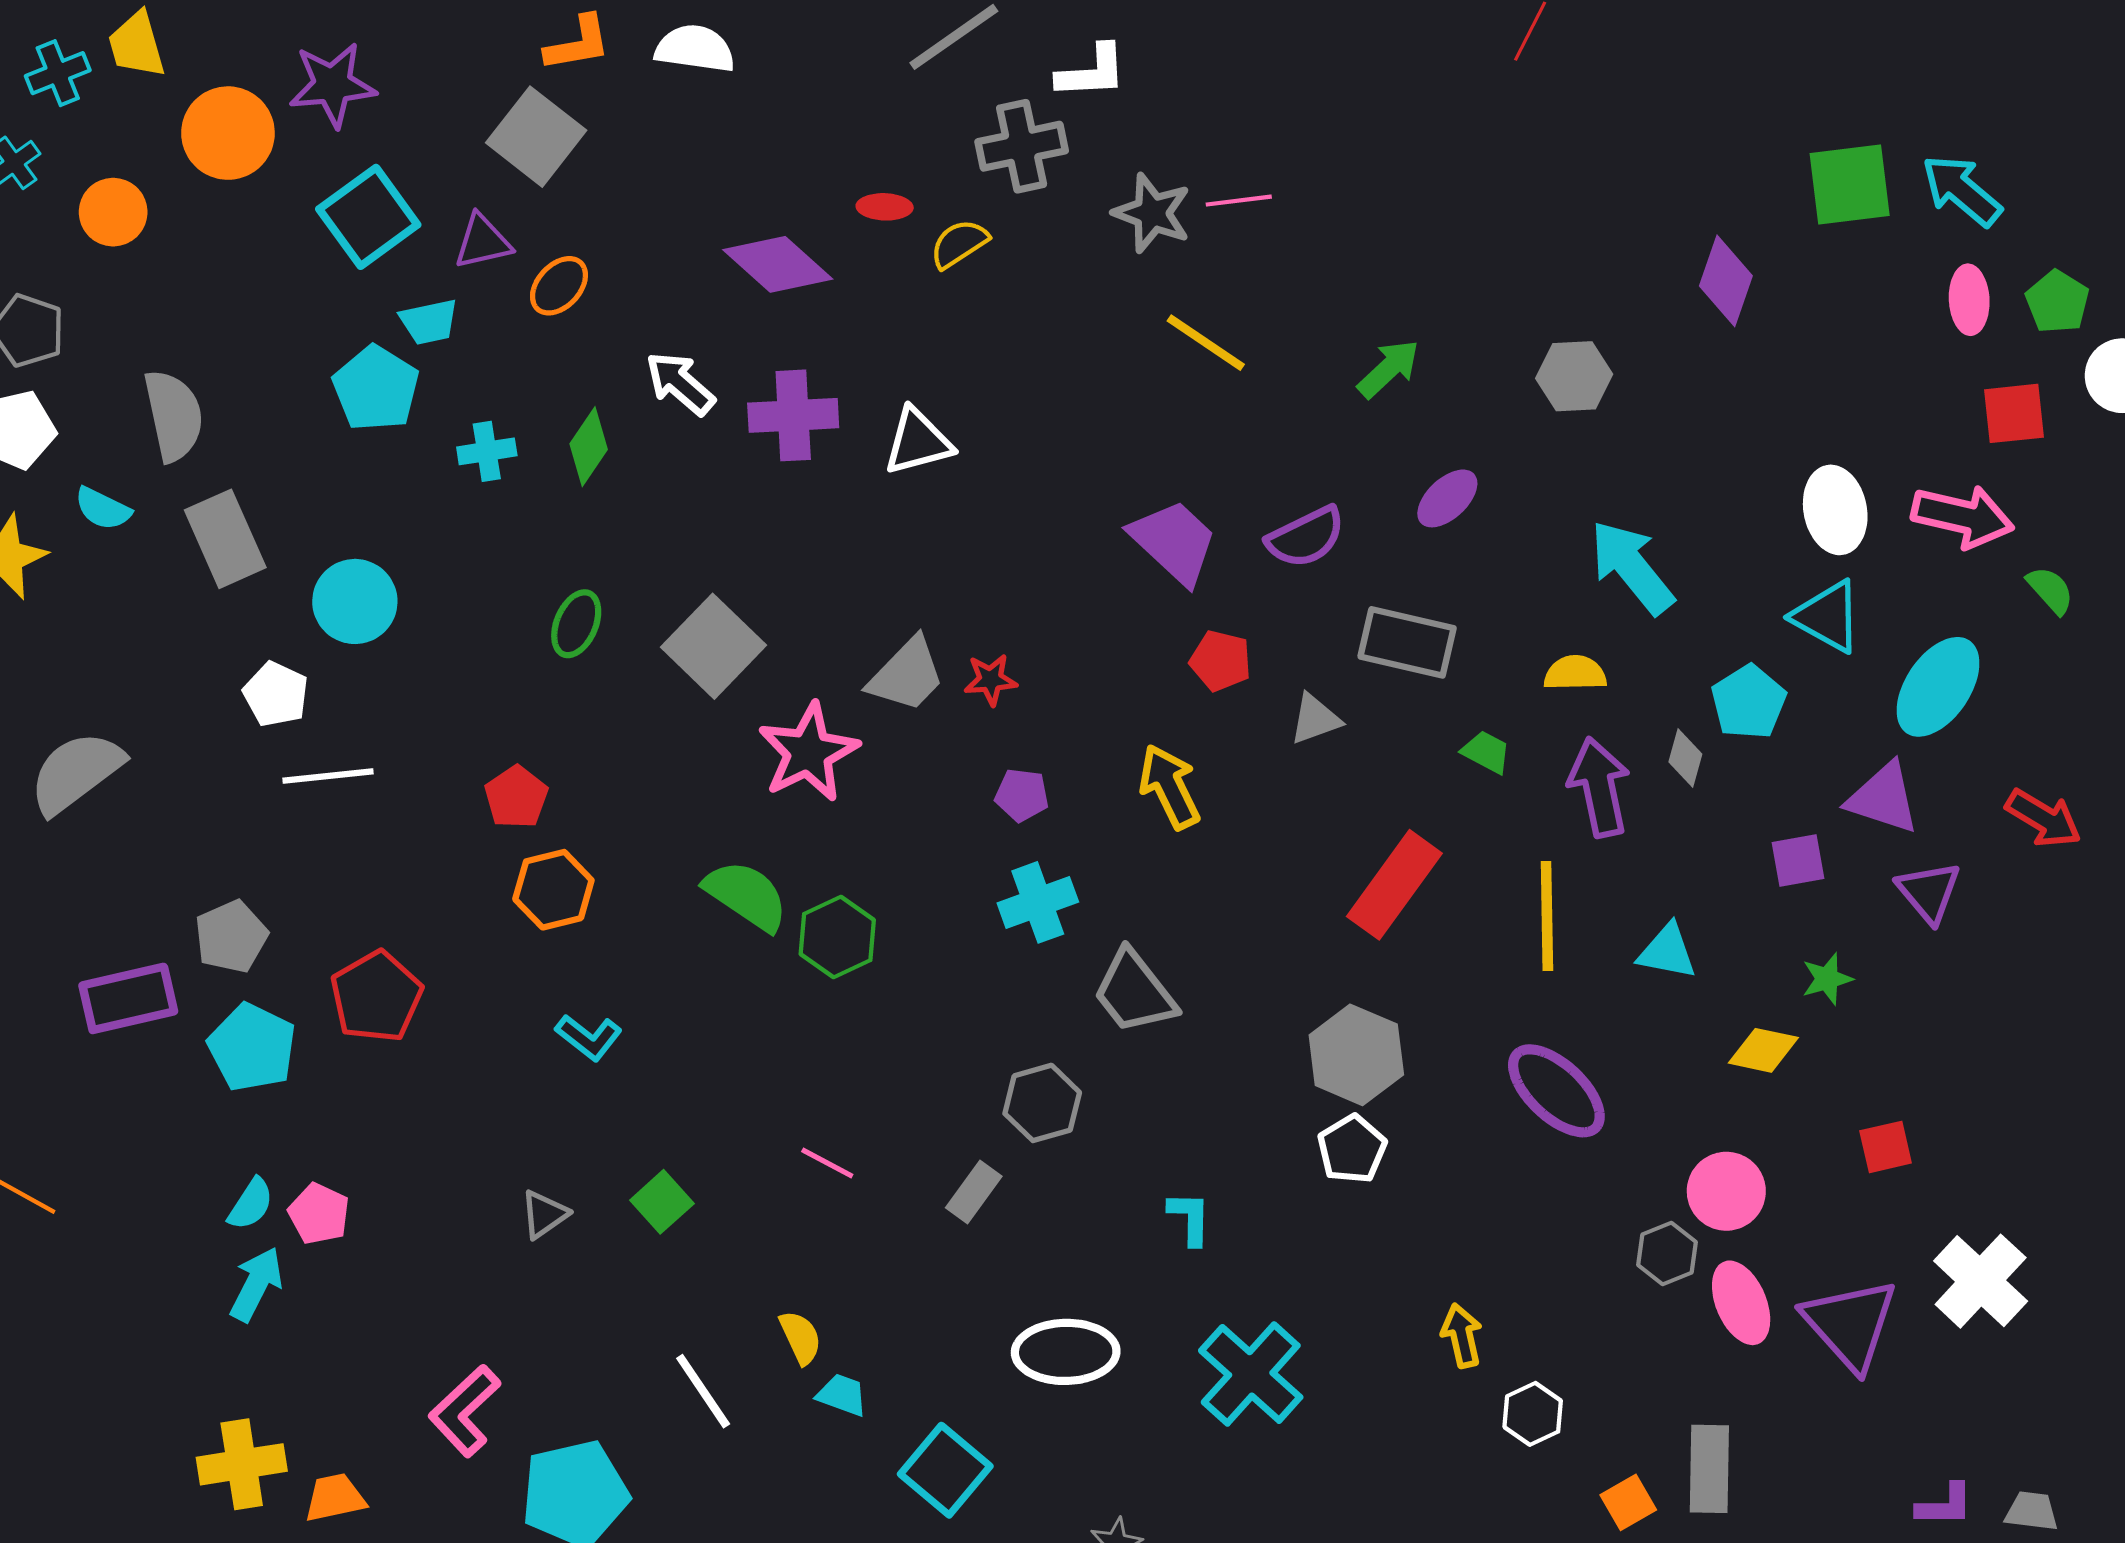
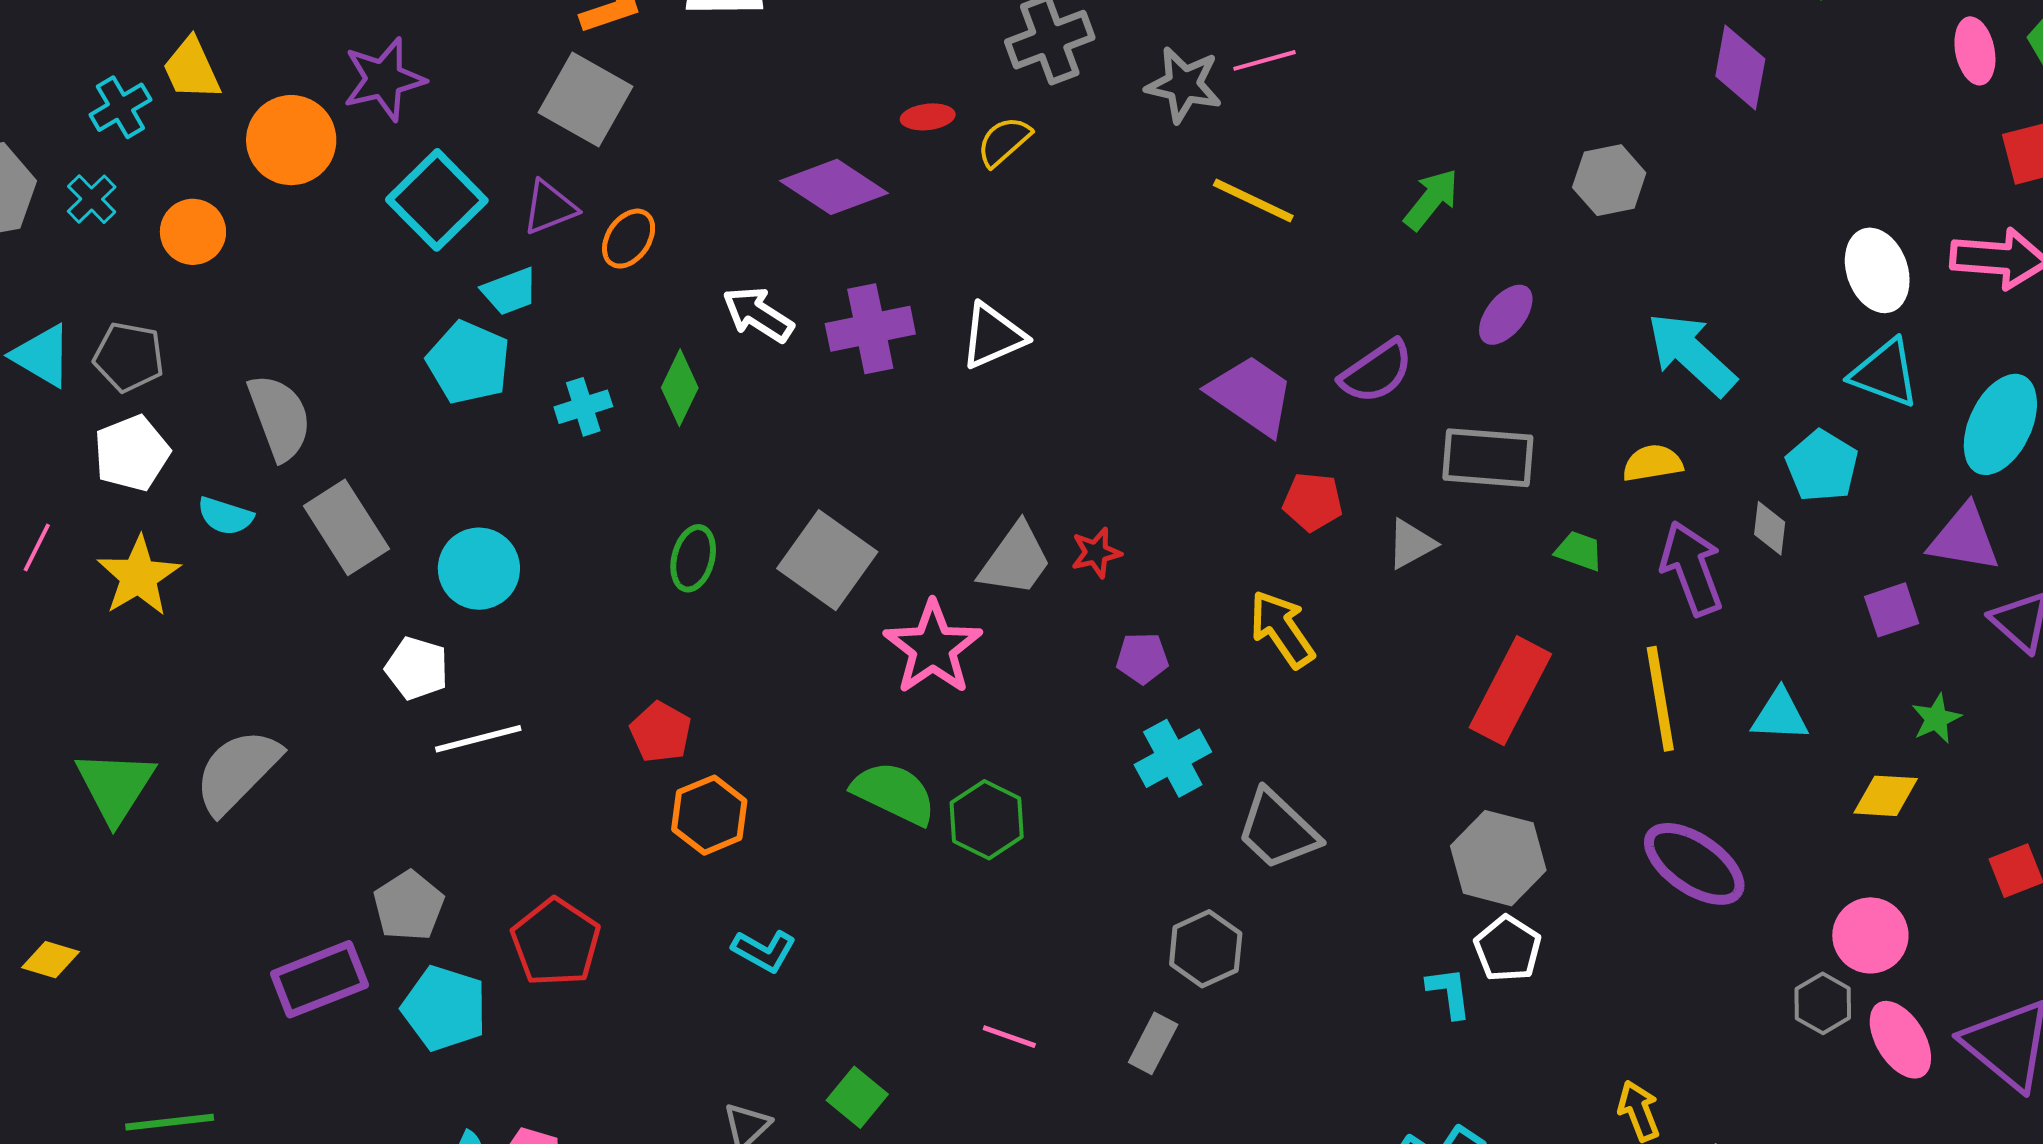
cyan L-shape: (1190, 1218) -> (1449, 993), moved

